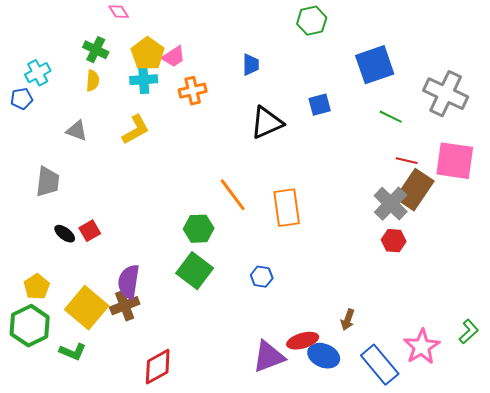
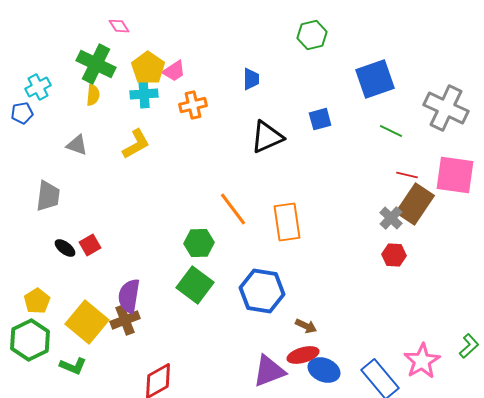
green cross: (96, 50) -> (96, 64), size x1.5
gray cross: (391, 204) -> (391, 218), size x0.7
blue hexagon: (262, 277) -> (262, 291), size x2.0
brown arrow: (348, 320) -> (306, 326), moved, turned -85

